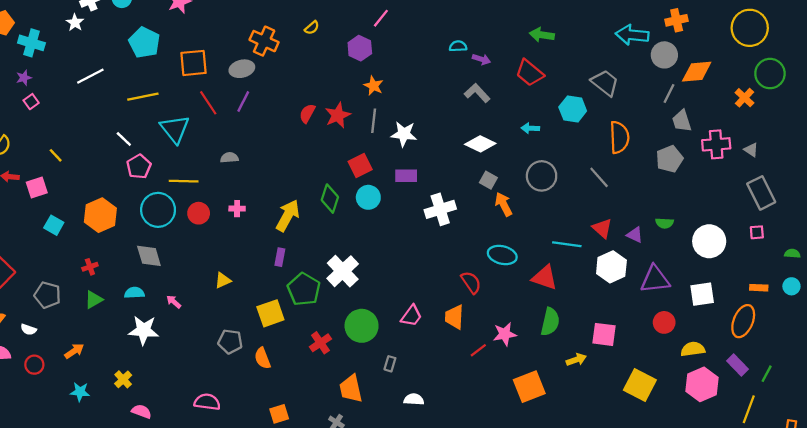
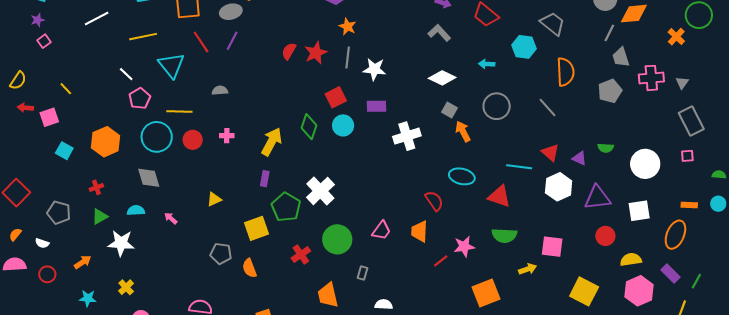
gray triangle: (751, 150) -> (682, 83), turned 32
green semicircle: (550, 322) -> (504, 235), turned 80
white star: (144, 330) -> (121, 243), moved

